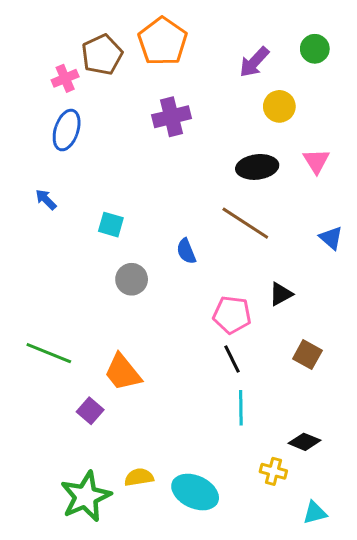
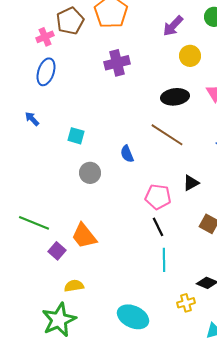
purple square: (90, 411) -> (57, 251), moved
yellow cross: (273, 471) -> (186, 303), turned -30
yellow semicircle: (139, 477) -> (74, 286), moved

